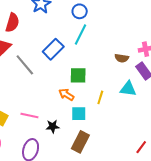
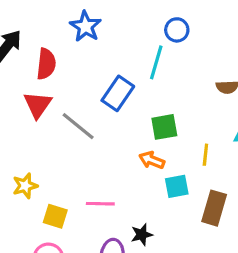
blue circle: (80, 11) -> (177, 30), moved
black star: (53, 126) -> (142, 235), moved
brown rectangle: (80, 142) -> (214, 208), moved

